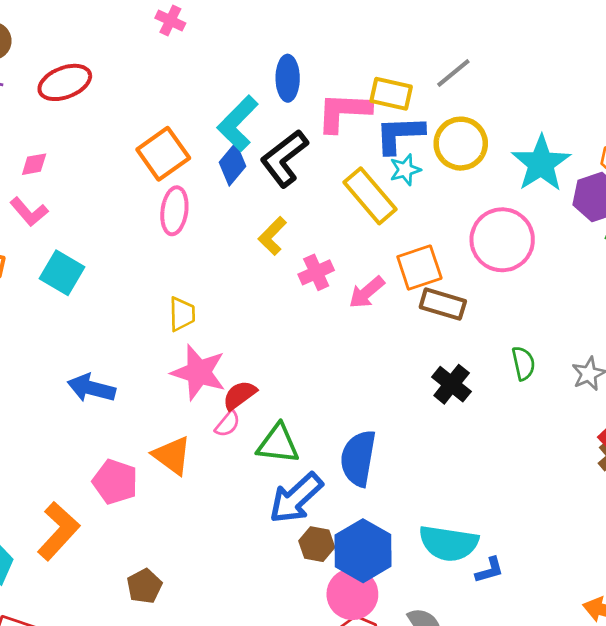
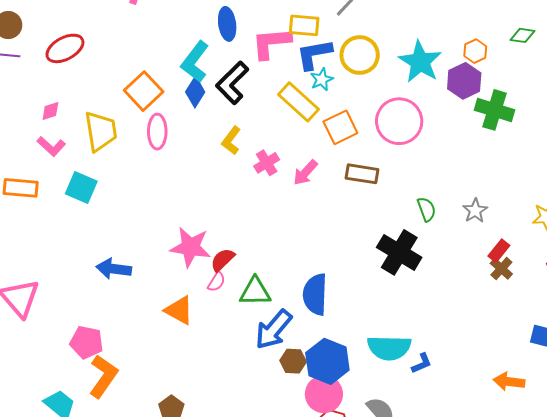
orange square: (419, 268) -> (340, 127), moved
yellow trapezoid: (182, 314) -> (101, 131), moved, size x1.6
black cross: (452, 384) -> (399, 252), moved, size x1.5
pink pentagon: (115, 482) -> (87, 342), moved

